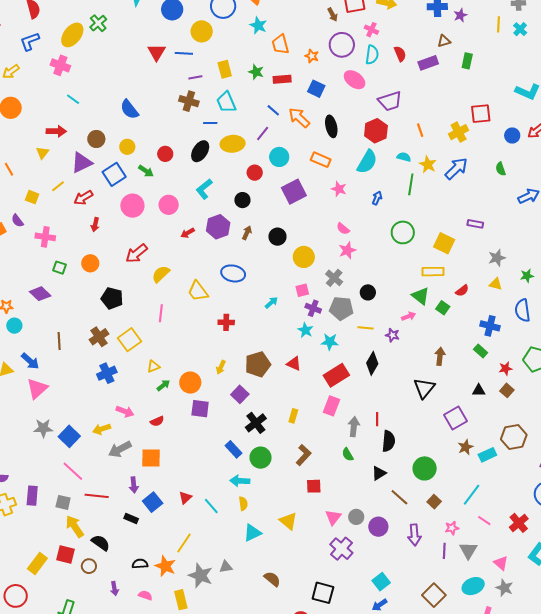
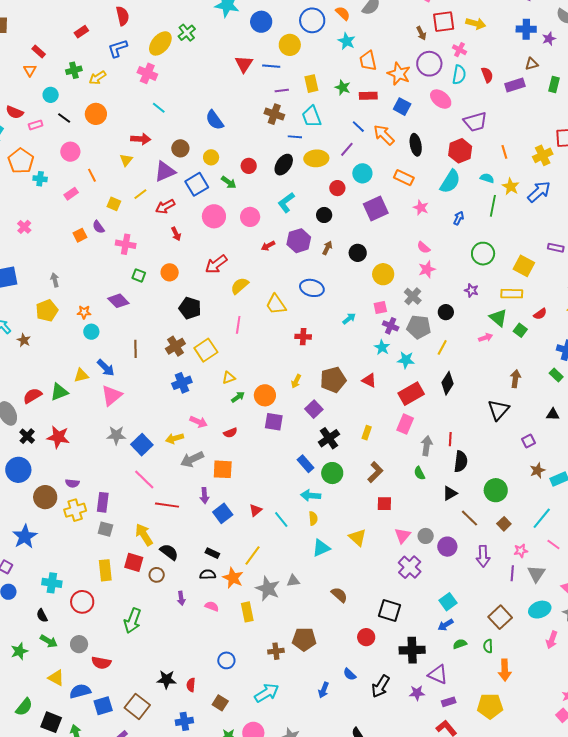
orange star: (312, 56) -> (399, 74), size x1.6
red arrow: (95, 225) -> (176, 234), turned -40
yellow line: (366, 328) -> (442, 347), turned -70
purple star: (392, 335) -> (471, 290), moved
purple square: (455, 418) -> (529, 441), size x0.6
gray square: (63, 502) -> (105, 529), moved
black rectangle: (131, 518) -> (212, 553), moved
yellow rectangle: (37, 563) -> (105, 570), turned -45

